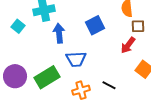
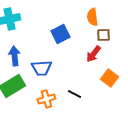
blue arrow: (59, 33) -> (14, 56), moved

